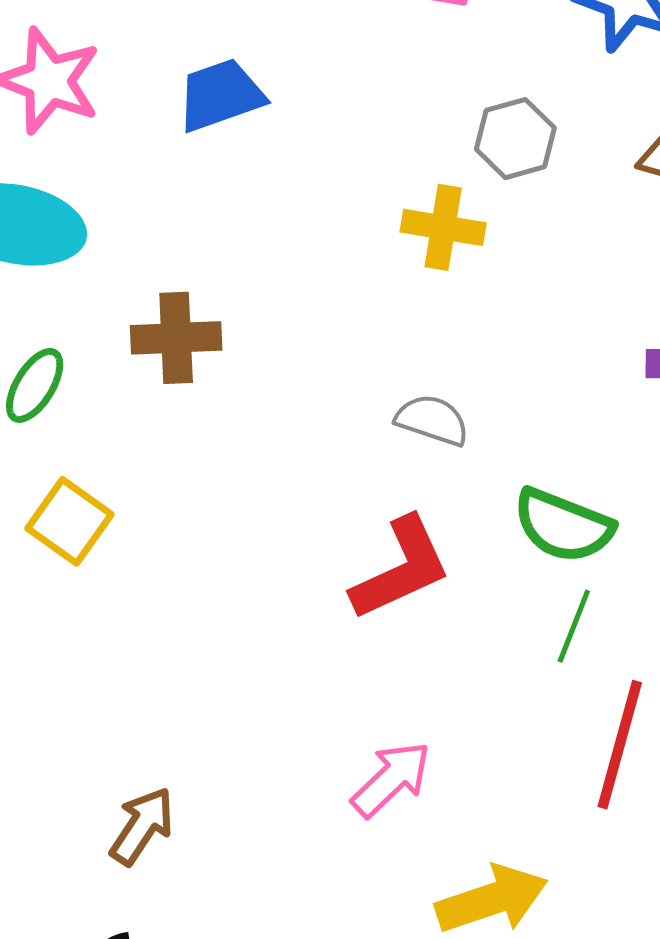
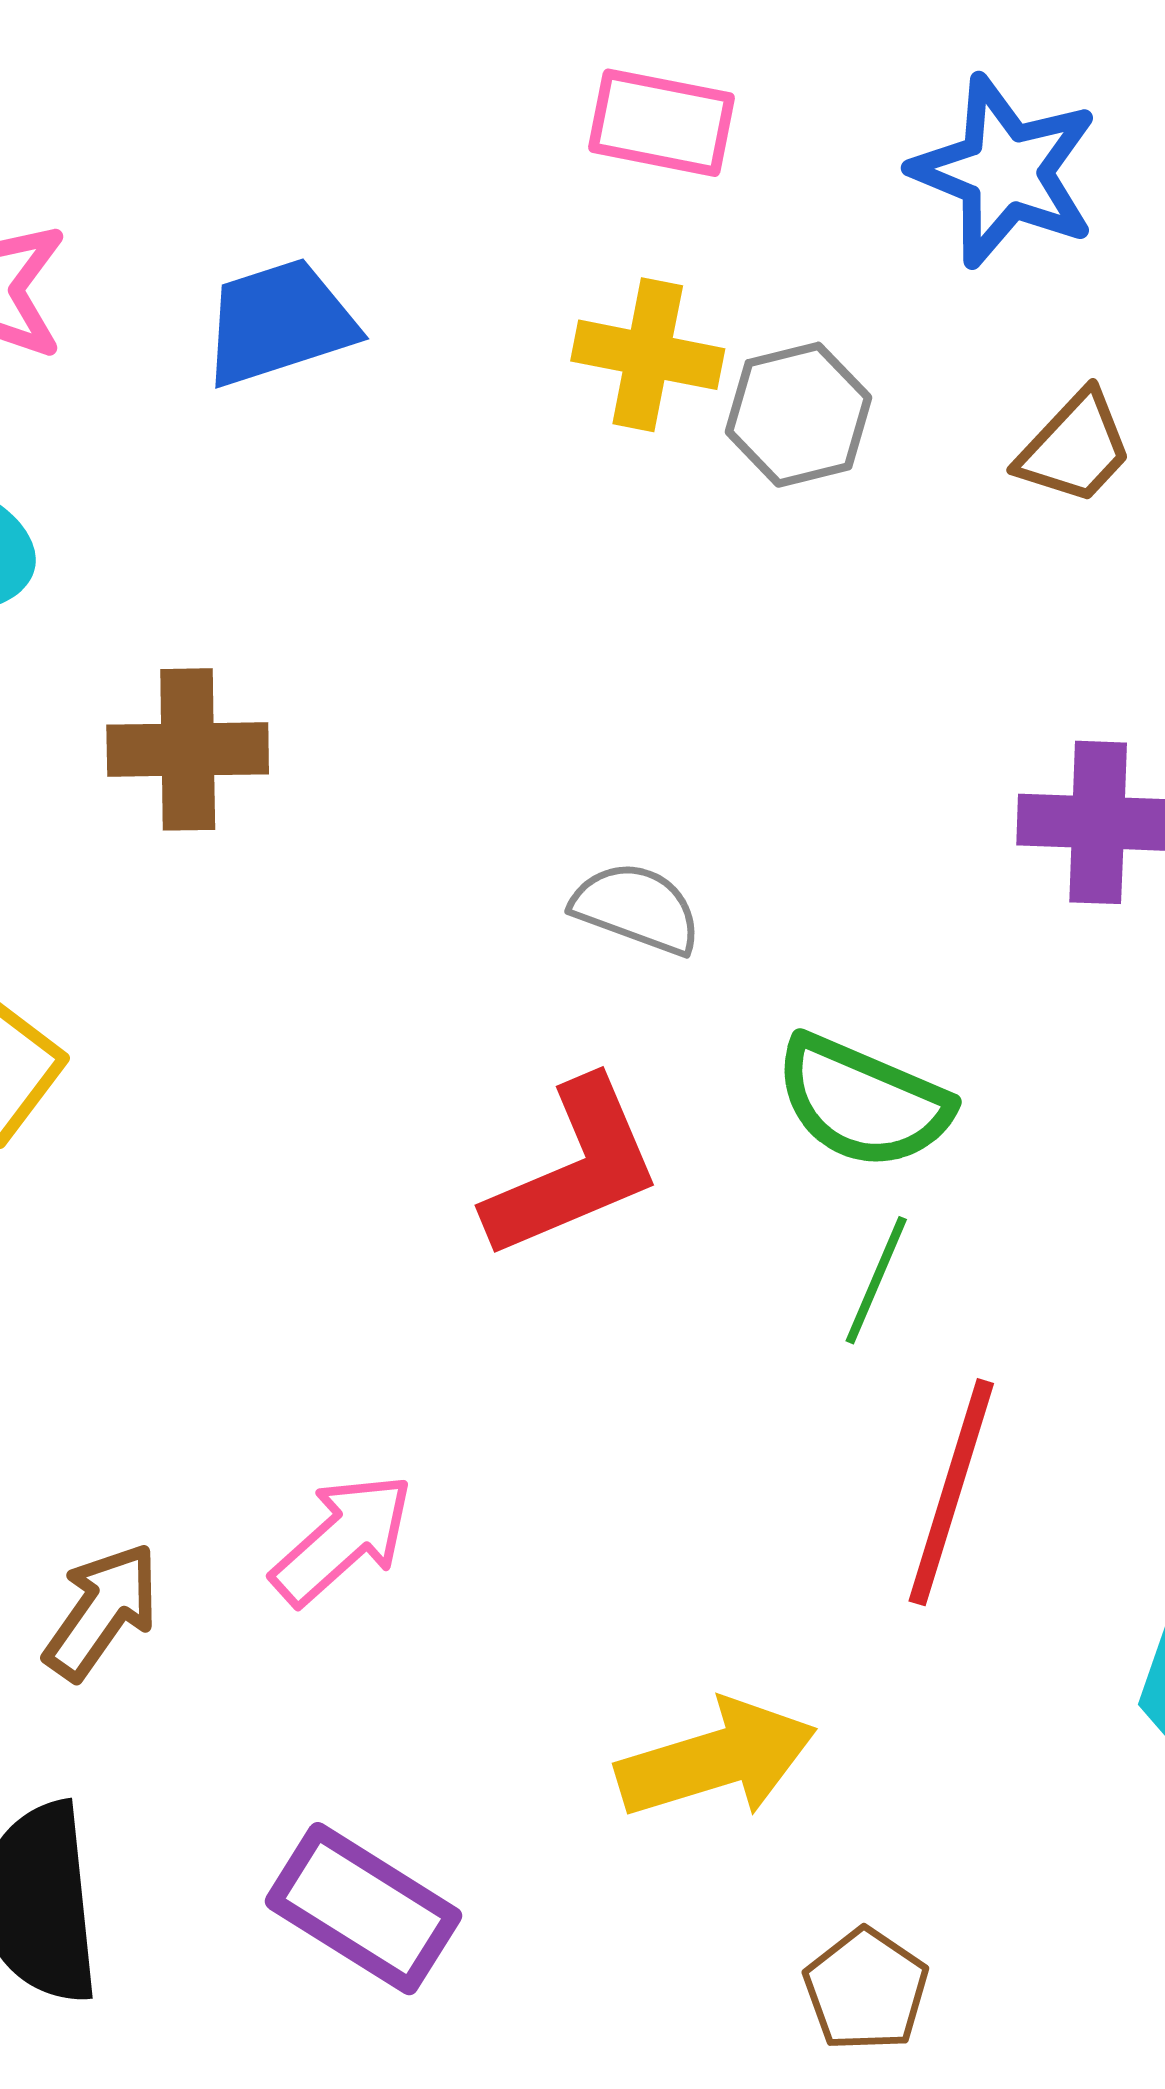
yellow cross: (443, 227) -> (648, 355), moved
pink arrow: (391, 779) -> (342, 1539), moved

